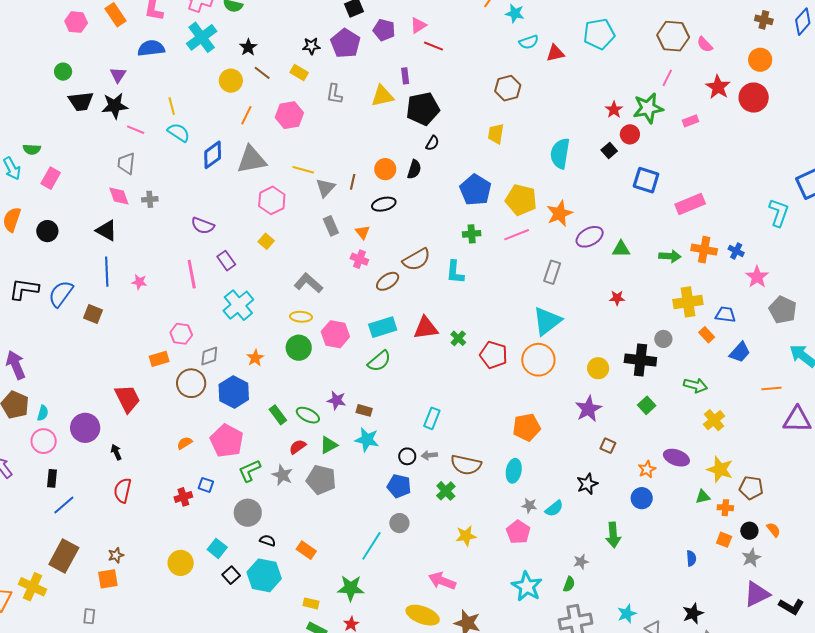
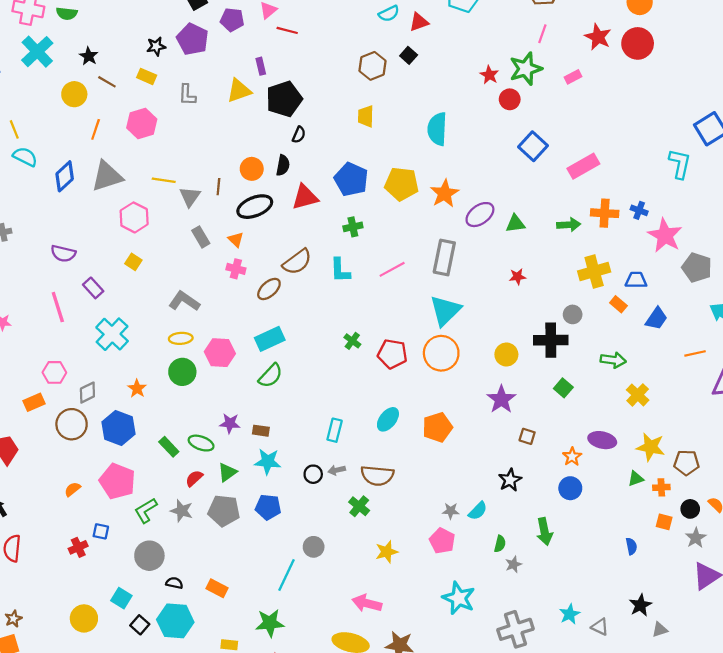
black square: (609, 151) -> (409, 55), moved
blue square: (646, 180) -> (533, 146), turned 32
black ellipse: (384, 204) -> (255, 207), size x1.4
pink line: (517, 235) -> (392, 269), moved
gray rectangle: (552, 272) -> (444, 258), size x1.4
pink star: (757, 277) -> (665, 235), size x1.4
red triangle: (426, 328) -> (305, 197), moved
cyan ellipse: (514, 471) -> (388, 419), moved, turned 35
blue pentagon: (399, 486) -> (268, 507), moved
green semicircle: (569, 584) -> (500, 544), moved

